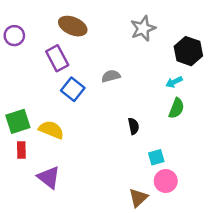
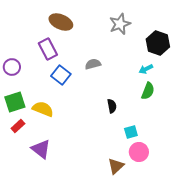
purple circle: (14, 36) -> (12, 67), moved
red rectangle: (21, 150) -> (18, 126), turned 48

